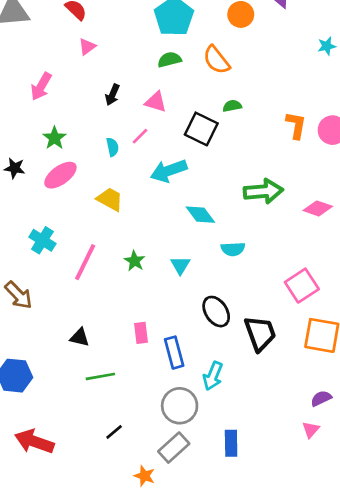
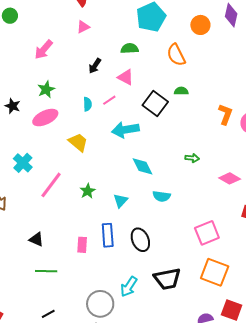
green semicircle: (169, 60) -> (130, 48), moved
green arrow: (263, 191) -> (192, 158), size x0.5
black trapezoid: (260, 333) -> (167, 279), moved, turned 88
blue rectangle: (174, 353) -> (108, 235), moved

